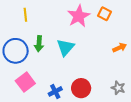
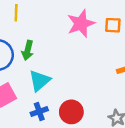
orange square: (105, 14) -> (113, 25), turned -32
cyan triangle: (65, 47) -> (40, 81), moved

